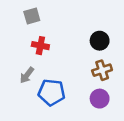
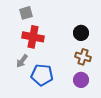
red cross: (40, 46) -> (33, 37), size x1.5
brown cross: (102, 70) -> (83, 57), turned 35

